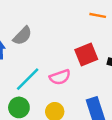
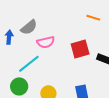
pink semicircle: (60, 77) -> (46, 42), moved

